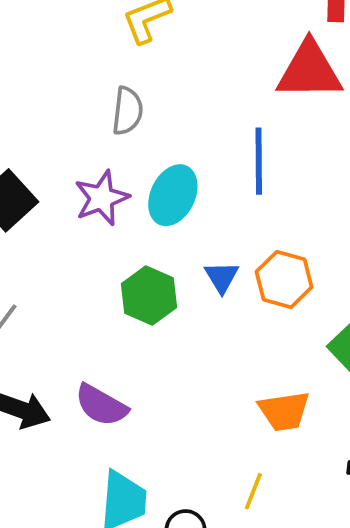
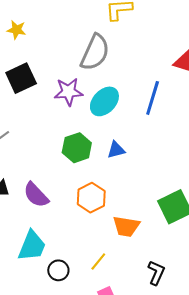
gray semicircle: (127, 111) -> (95, 52), size x1.5
blue triangle: (222, 277) -> (116, 150), turned 30
orange hexagon: (284, 279) -> (91, 198), moved

